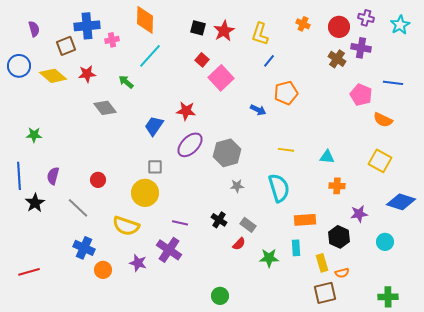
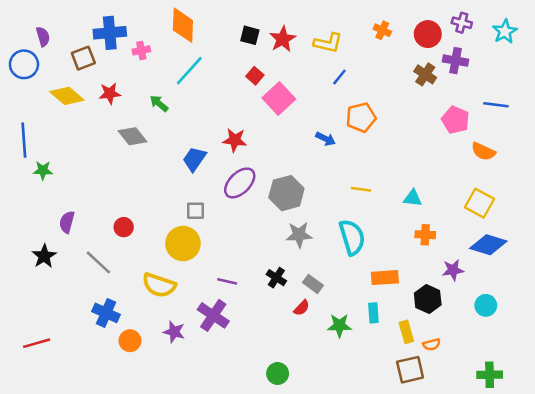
yellow L-shape: (260, 34) -> (328, 43), turned -95
blue circle: (19, 66) -> (24, 64), moved
blue line: (19, 176) -> (24, 140), moved
gray star: (237, 186) -> (299, 235), size x1.5
blue diamond: (401, 202) -> (488, 245), moved

